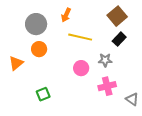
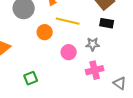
black rectangle: (119, 39) -> (107, 23), turned 56
orange circle: (39, 49) -> (45, 32), moved

